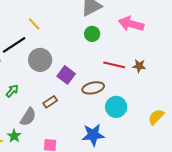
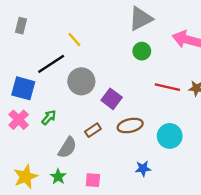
brown ellipse: (93, 88) -> (130, 126), moved
blue star: (93, 135) -> (143, 169), size x0.6
green star: (14, 136) -> (58, 177), moved

